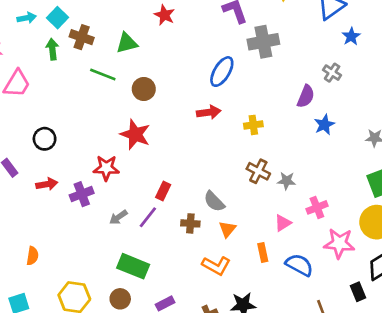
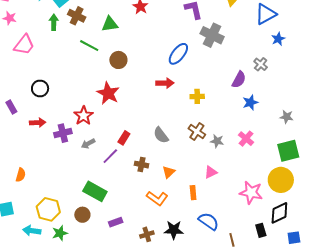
gray cross: (263, 42) -> (212, 35), turned 30
red star: (106, 168) -> (84, 116), turned 30
gray semicircle: (214, 201) -> (161, 135), moved
pink cross: (317, 207) -> (246, 139), moved, turned -35
gray arrow: (118, 217) -> (88, 144), moved
blue semicircle: (299, 265) -> (209, 221), moved

